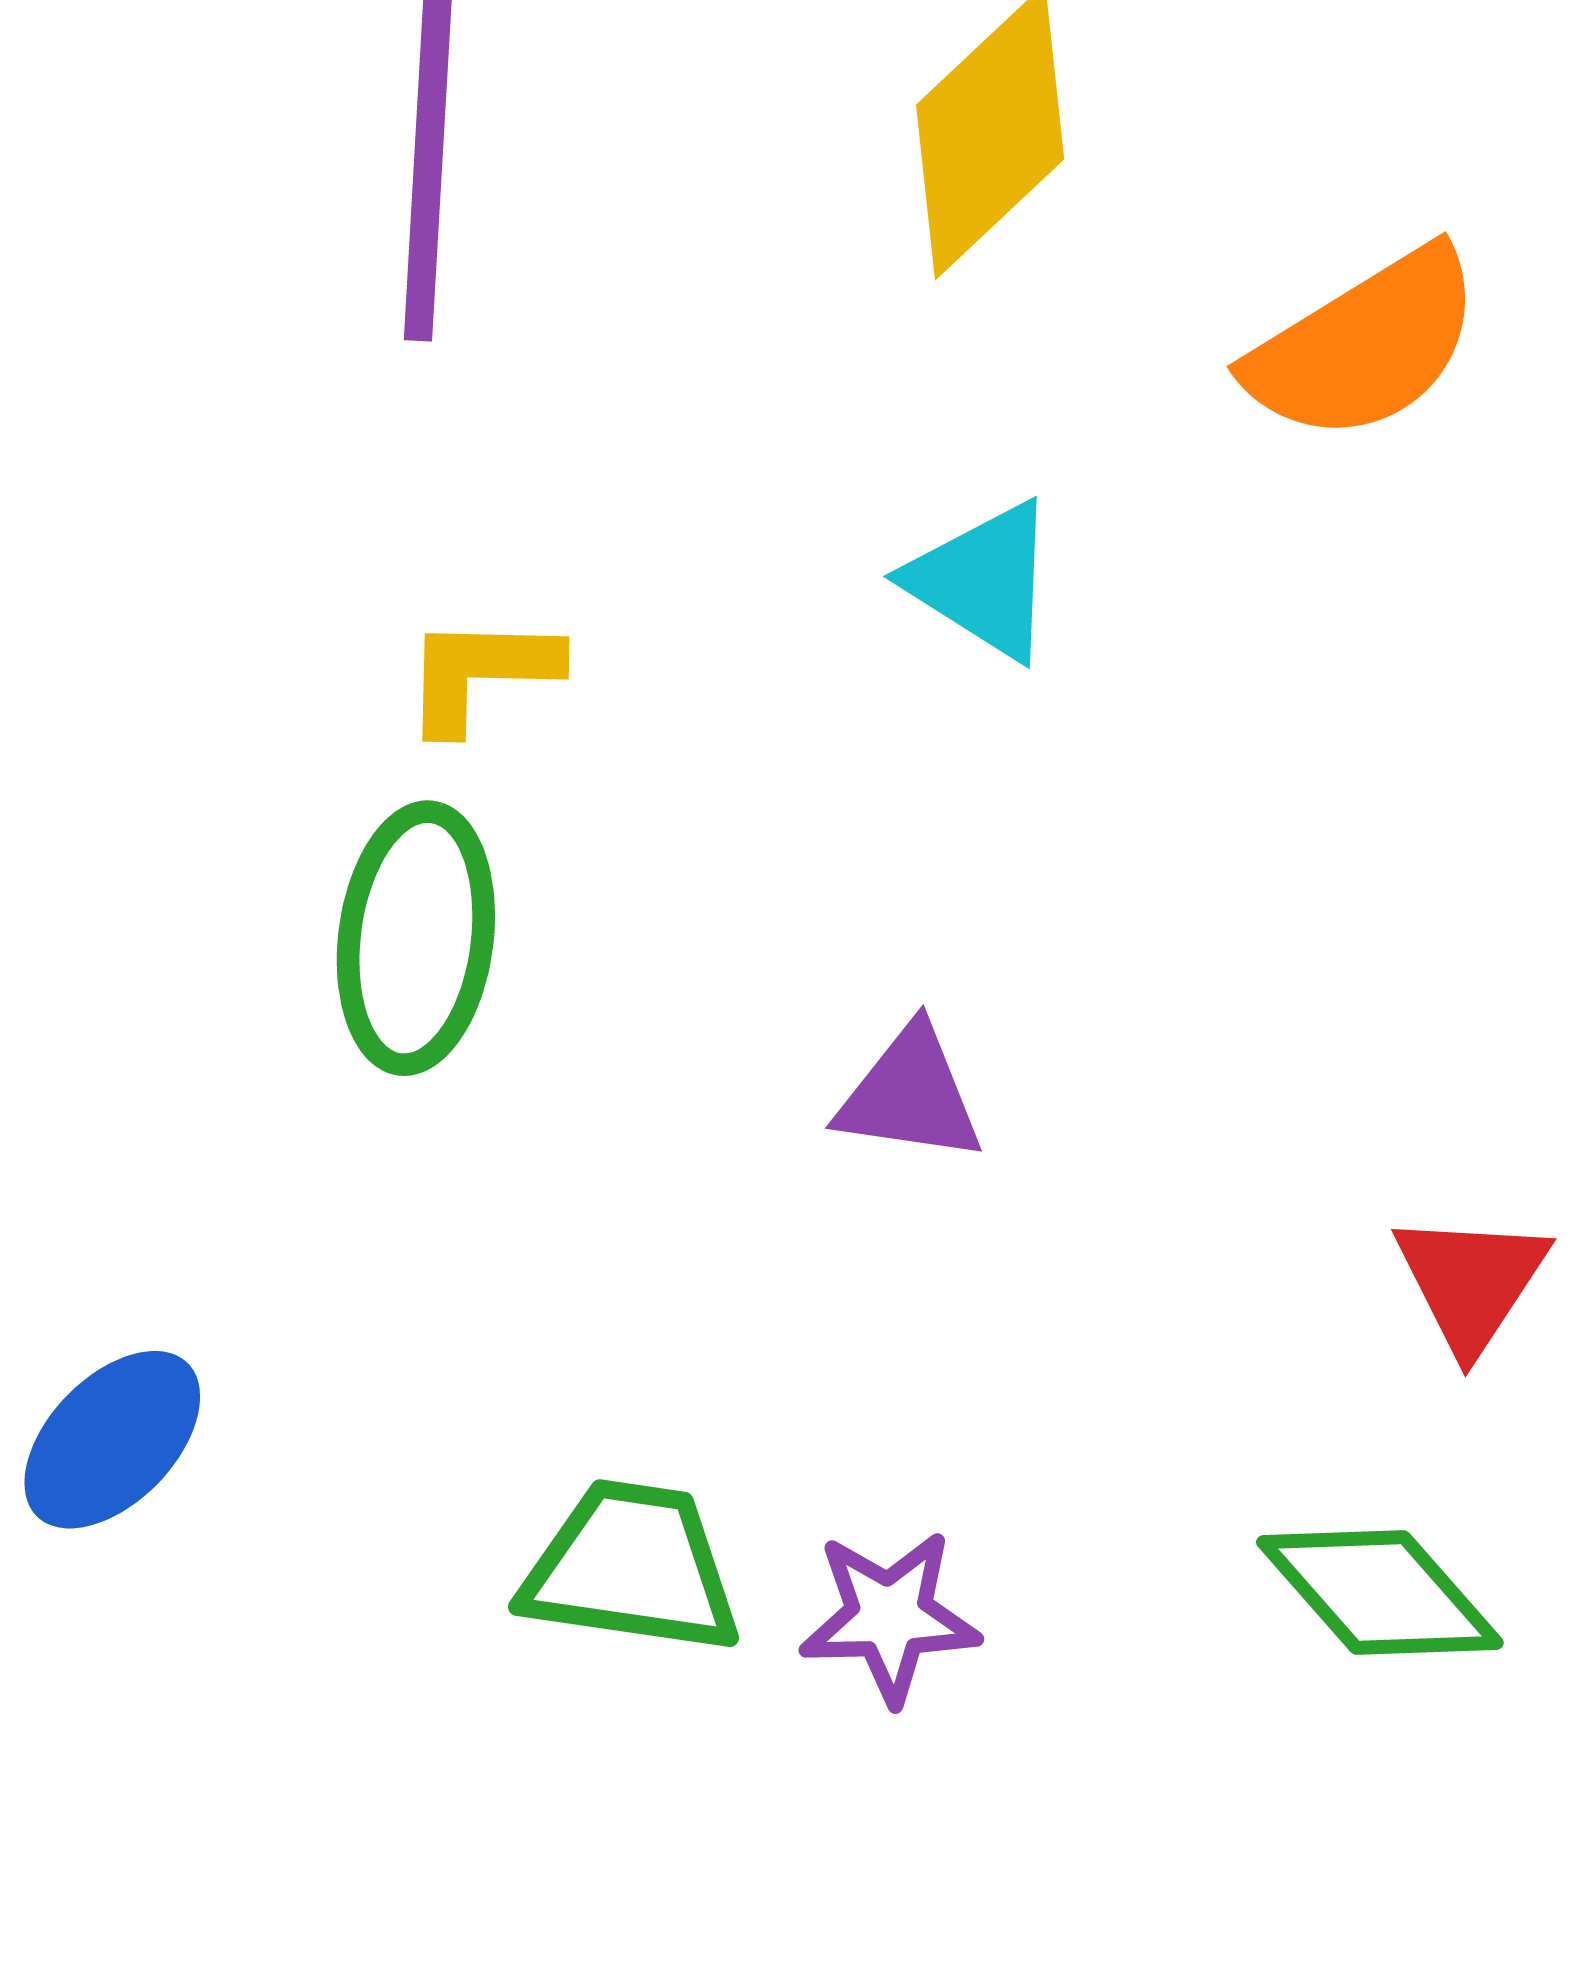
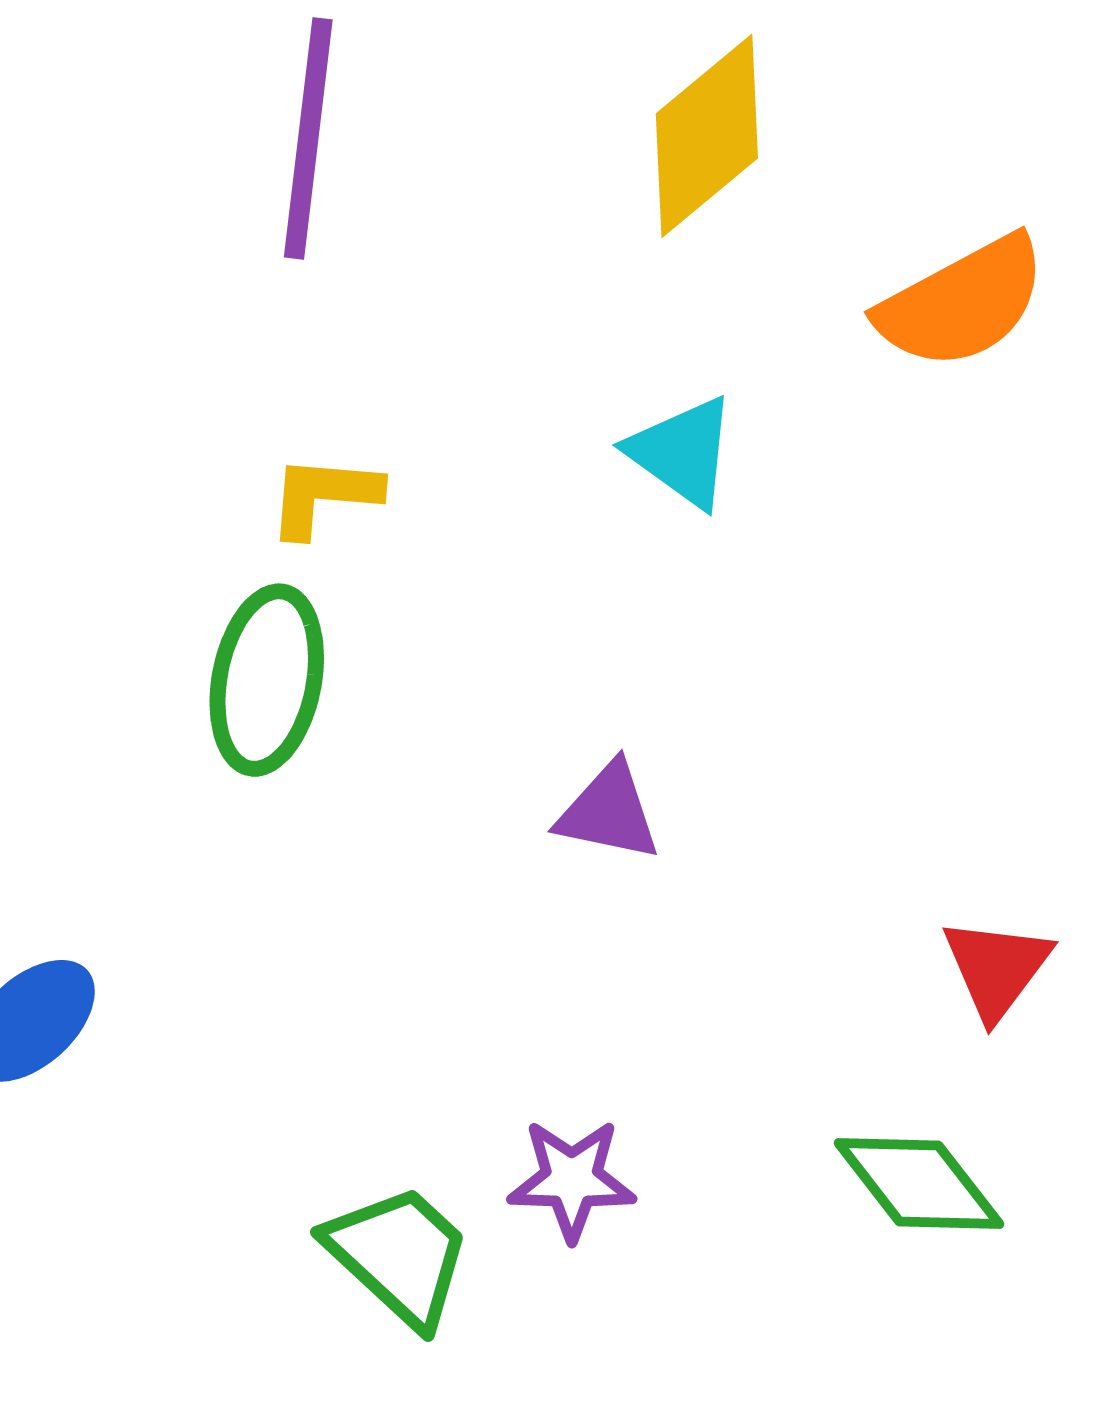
green trapezoid: (631, 1568) -> (399, 1255), moved, turned 31

